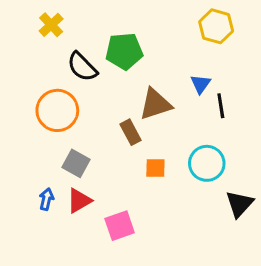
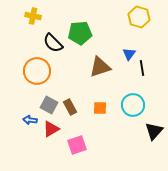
yellow cross: (51, 25) -> (33, 16), turned -35
brown rectangle: (130, 132) -> (70, 107), moved
blue arrow: (46, 199) -> (30, 120), moved, turned -96

